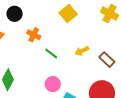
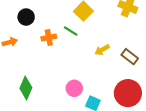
orange cross: (34, 35) -> (49, 38), turned -32
green line: (51, 53) -> (71, 31), moved

